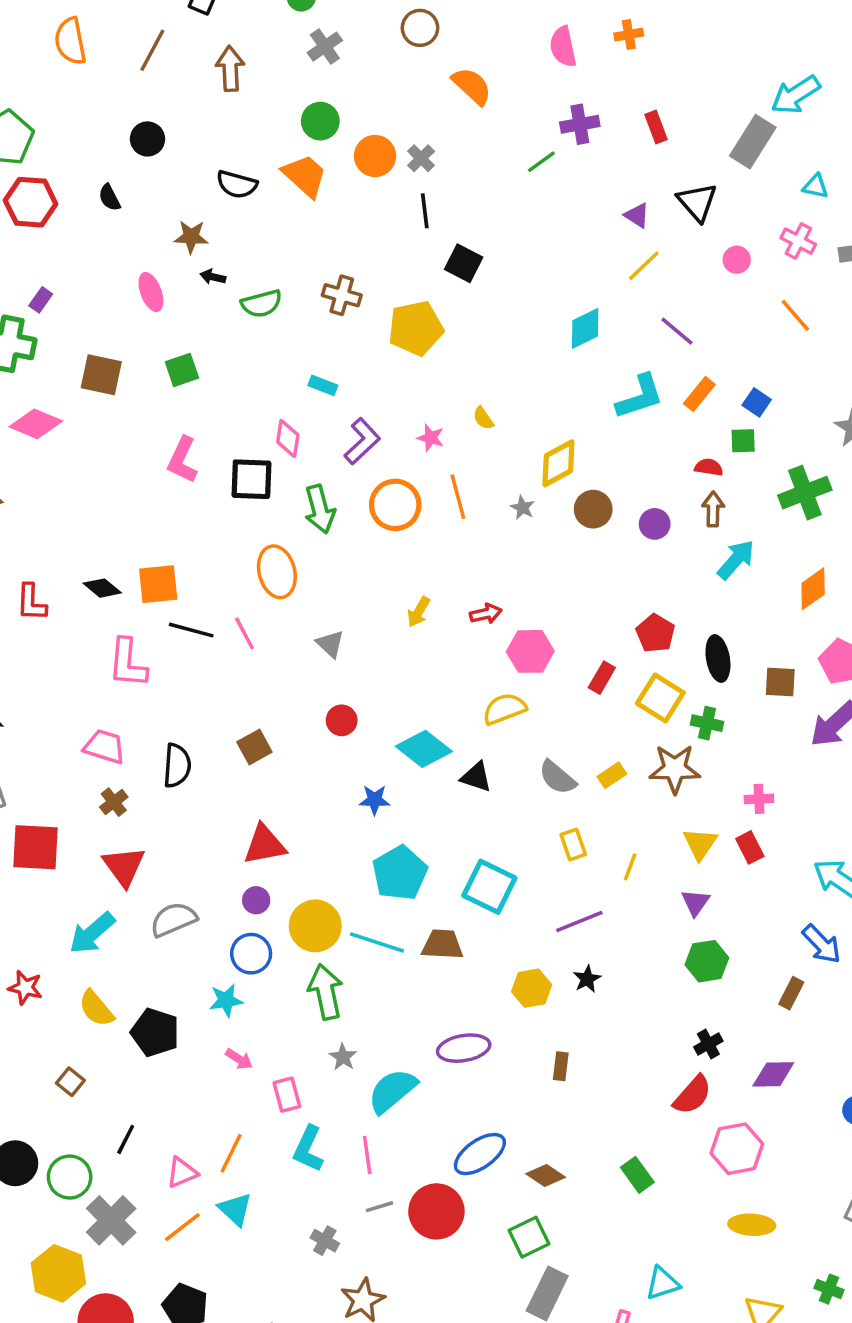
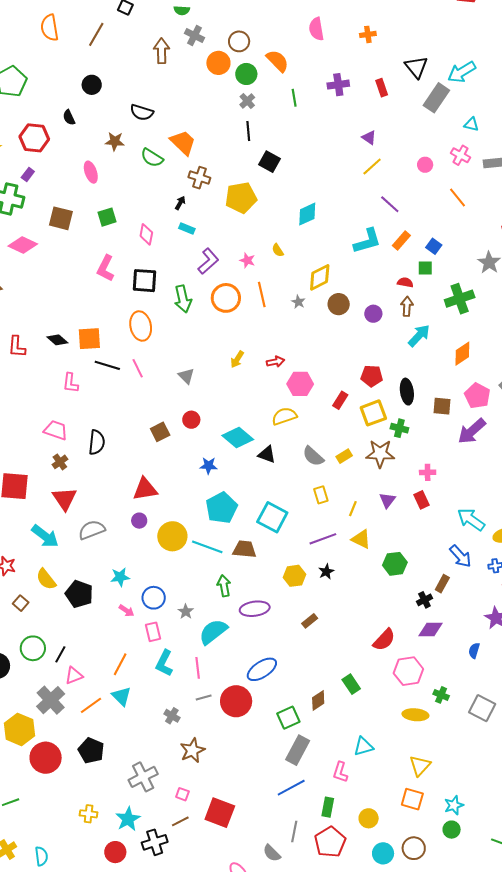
brown circle: (420, 28) -> (239, 41), moved
gray cross: (325, 47) -> (195, 36), turned -30
pink semicircle: (563, 47) -> (316, 29), moved
brown arrow: (230, 69) -> (162, 51), moved
green circle: (320, 121) -> (246, 74), moved
orange circle: (375, 156) -> (218, 63), moved
green line: (541, 162) -> (294, 98), moved, turned -66
orange trapezoid: (305, 176) -> (183, 143), moved
red hexagon: (31, 202) -> (34, 138), moved
black triangle: (697, 202) -> (416, 67), moved
black arrow: (213, 277) -> (180, 203), moved, turned 104
green semicircle: (262, 304) -> (152, 158), moved, turned 45
cyan diamond: (585, 328) -> (307, 214), moved
pink diamond: (288, 438) -> (146, 234), moved
orange ellipse: (277, 572) -> (141, 326), moved
red pentagon: (655, 633) -> (372, 376), turned -30
pink L-shape: (128, 663) -> (70, 383), size x0.7
yellow square: (660, 698) -> (373, 413), turned 36
brown square: (254, 747) -> (160, 432), moved
yellow triangle: (700, 844) -> (361, 539), moved, turned -40
purple triangle: (696, 902) -> (387, 500), moved
cyan arrow: (92, 933) -> (45, 536), turned -104
blue circle: (251, 954) -> (154, 598), moved
green arrow: (326, 992) -> (224, 586), moved, size x0.7
black cross: (708, 1044) -> (424, 600), moved
brown rectangle: (561, 1066) -> (310, 621), turned 42
brown square: (70, 1082) -> (21, 603), moved
pink triangle: (182, 1172) -> (74, 675), moved
brown diamond: (546, 1175) -> (318, 701), moved, turned -70
green circle: (70, 1177) -> (33, 648), moved
green cross: (829, 1289) -> (441, 695), moved

